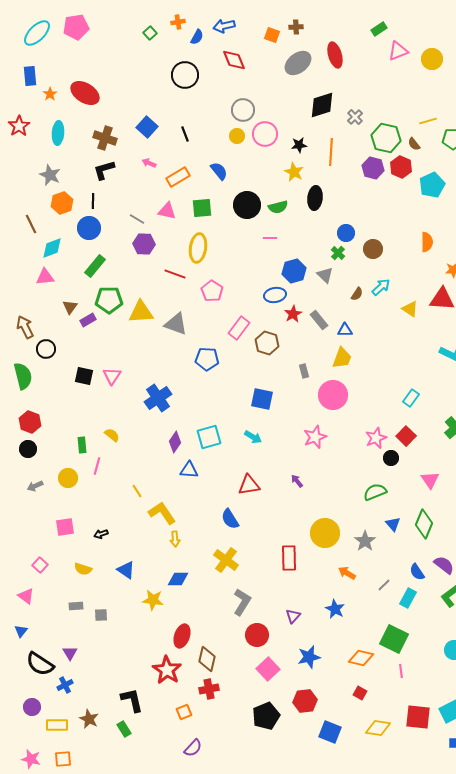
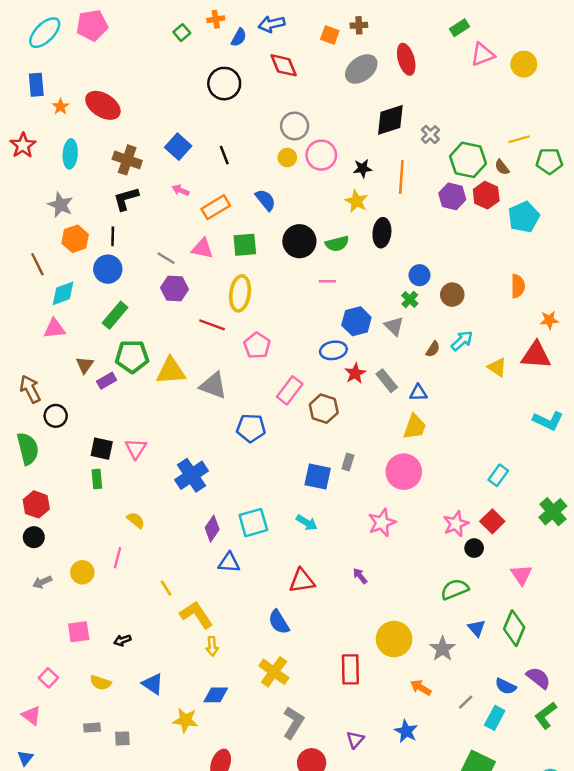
gray rectangle: (304, 371) -> (348, 462), moved, turned 32
green rectangle: (82, 445) -> (97, 479), moved
blue semicircle: (417, 572) -> (506, 686), turned -30

